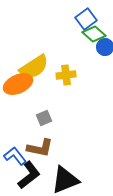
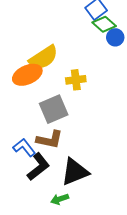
yellow cross: (66, 75) -> (76, 80), moved
gray square: (44, 118) -> (54, 109), size x1.8

